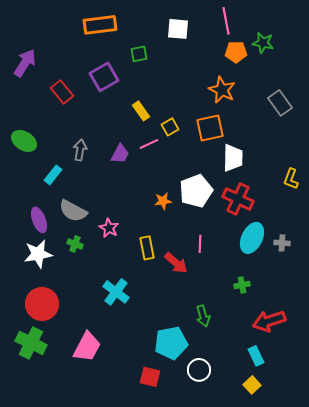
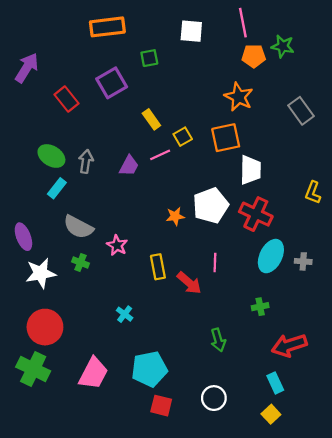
green ellipse: (24, 141) -> (51, 156), moved
purple ellipse: (39, 220) -> (23, 237), moved
cyan cross: (116, 292) -> (125, 314), size x0.6
cyan pentagon: (171, 343) -> (149, 369), moved

